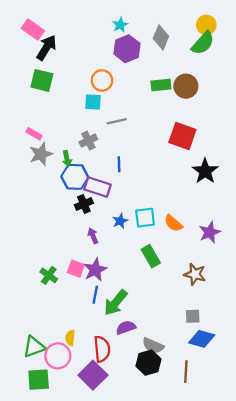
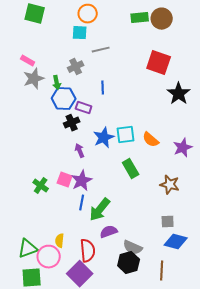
purple rectangle: (97, 187) -> (84, 108), size x0.7
blue star: (120, 221) -> (104, 138), size x1.5

